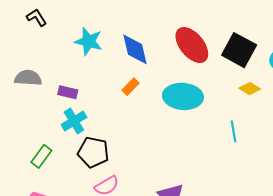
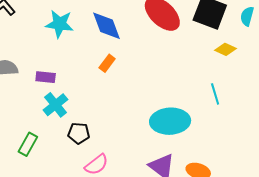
cyan ellipse: (183, 96) -> (170, 121), moved
black pentagon: (93, 152) -> (79, 133), size x0.7

